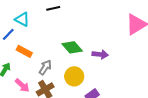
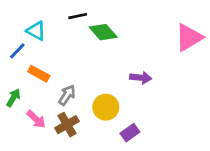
green diamond: (72, 47) -> (103, 32), moved

